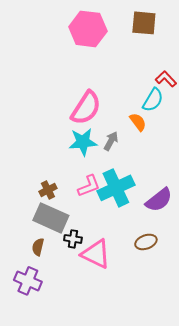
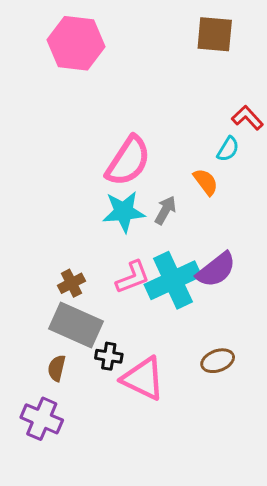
pink hexagon: (88, 29) -> (76, 43), moved
cyan semicircle: (153, 100) -> (228, 149), size x0.7
purple semicircle: (159, 200) -> (216, 270), moved

